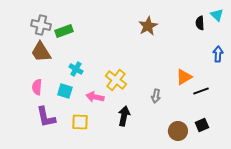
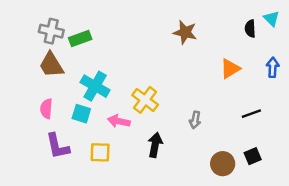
brown star: (148, 26) -> (185, 32), turned -30
cyan cross: (76, 69) -> (95, 86), size x1.6
orange triangle: (184, 77) -> (230, 69), moved

